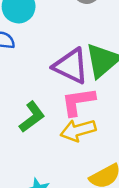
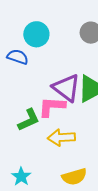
pink L-shape: (78, 102) -> (52, 107), moved

